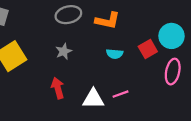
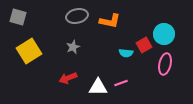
cyan semicircle: (115, 54) -> (126, 53), moved
red arrow: (58, 88) -> (68, 78), turned -96

